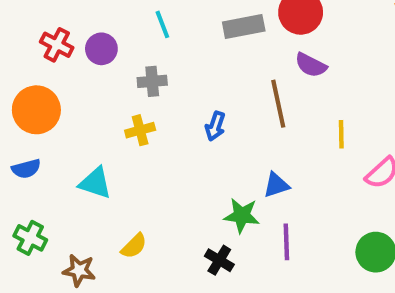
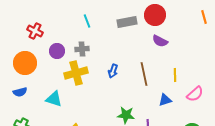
purple circle: (101, 49) -> (57, 51), moved
brown line: (278, 104) -> (144, 74), moved
yellow cross: (140, 130) -> (76, 73), size x1.6
blue triangle: (276, 185) -> (165, 100), moved

